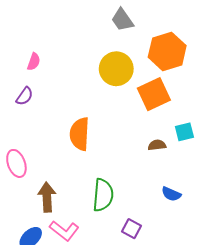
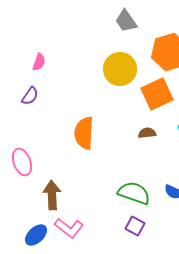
brown semicircle: (157, 145) -> (147, 133), moved
green semicircle: (103, 195) -> (134, 193), moved, turned -76

